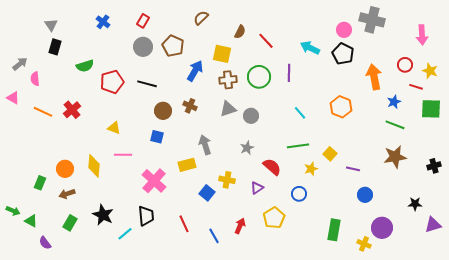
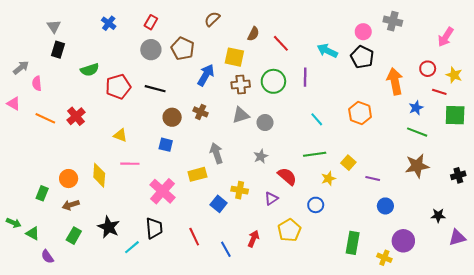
gray cross: (372, 20) -> (393, 21), size x0.7
pink arrow: (422, 35) -> (446, 37), turned 36

